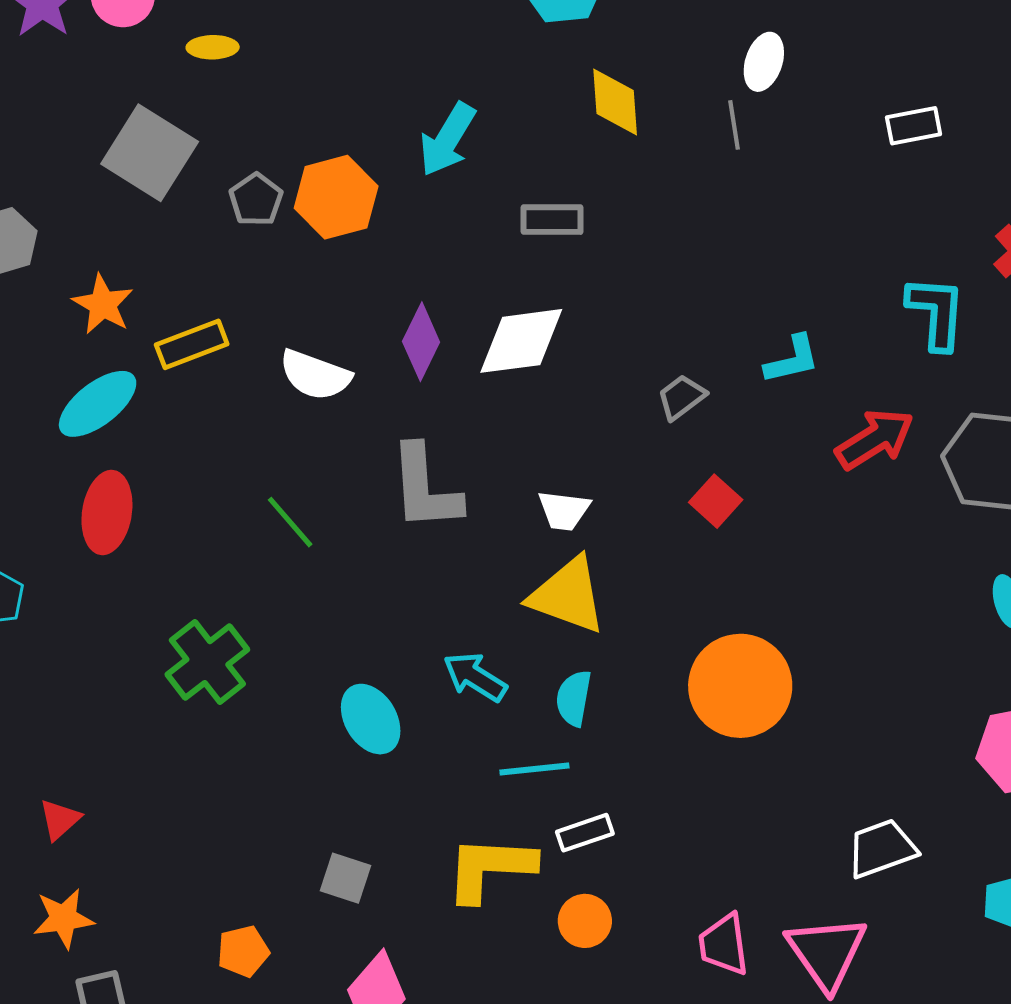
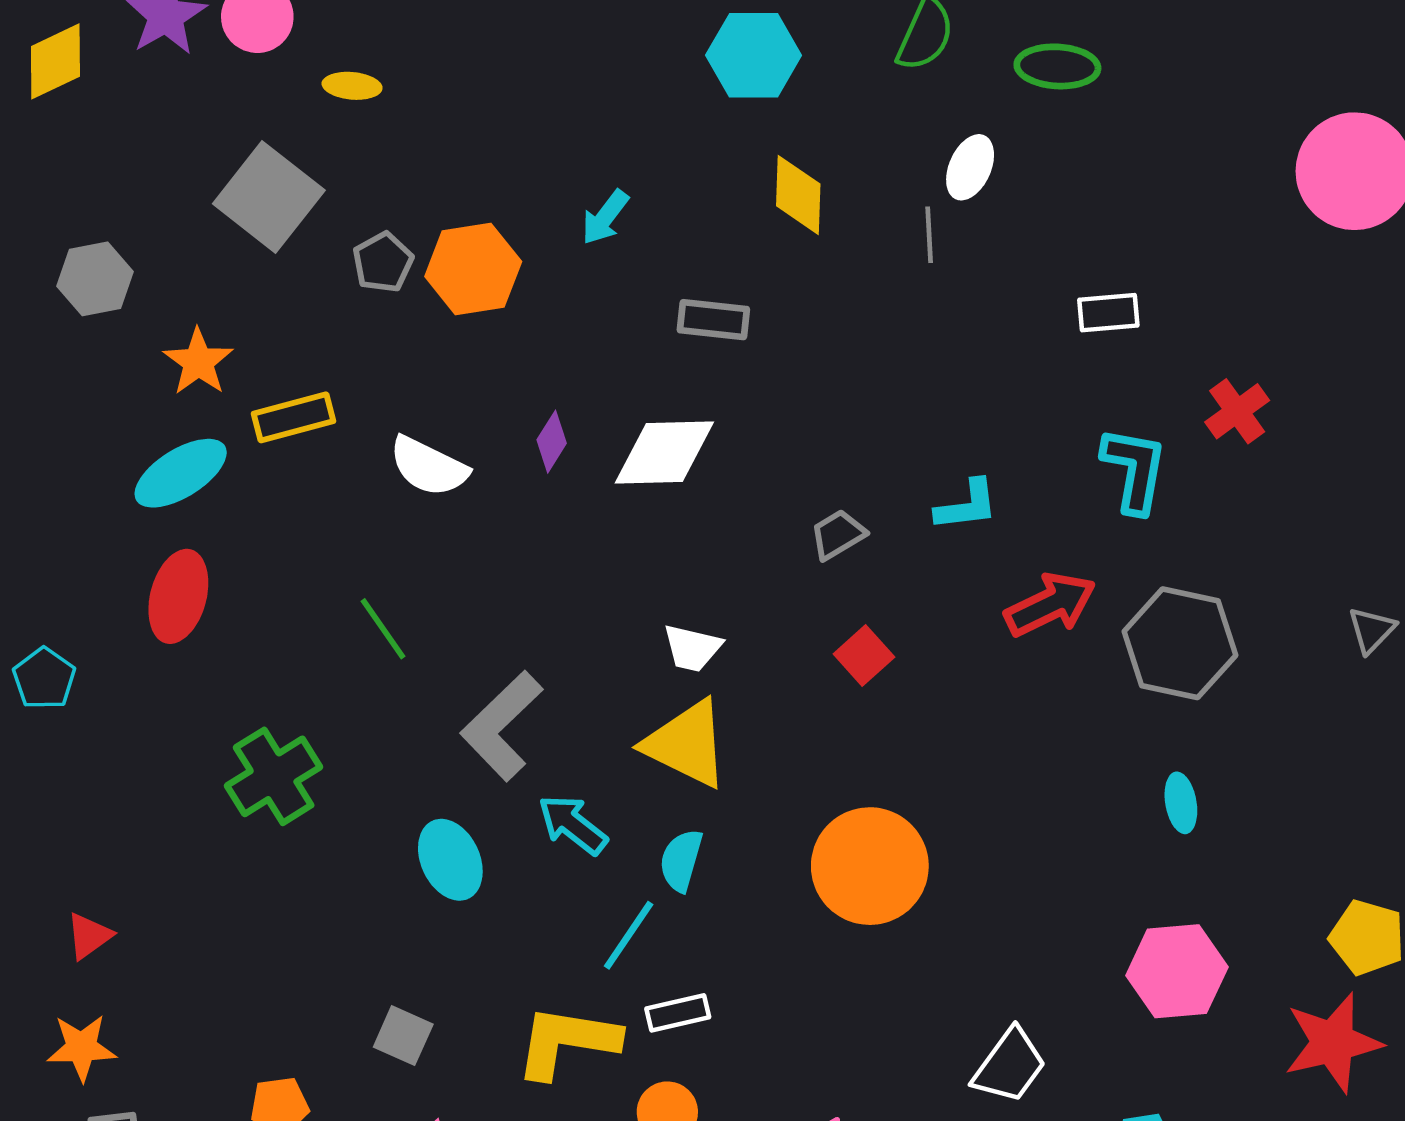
white rectangle: (914, 126) -> (1108, 313), moved
cyan arrow: (447, 139) -> (605, 217), size x0.7
purple diamond: (421, 342) -> (552, 442), size x0.7
gray L-shape: (425, 488) -> (502, 726), moved, turned 44
cyan line: (534, 769) -> (629, 935), turned -56
white trapezoid: (882, 849) -> (1010, 1066), turned 140

